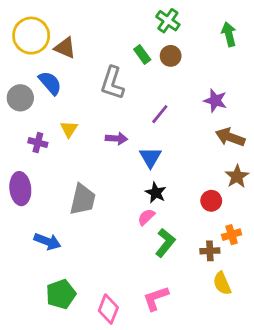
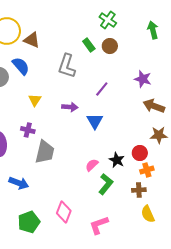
purple cross: (38, 143) -> (28, 130), moved
brown star: (237, 176) -> (159, 135), turned 30
black star: (156, 193) -> (117, 160), moved
orange cross: (232, 235) -> (147, 170), moved
pink diamond: (108, 309) -> (64, 212), moved

